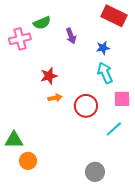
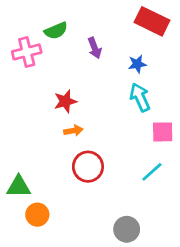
red circle: (86, 106) -> (88, 167), moved

